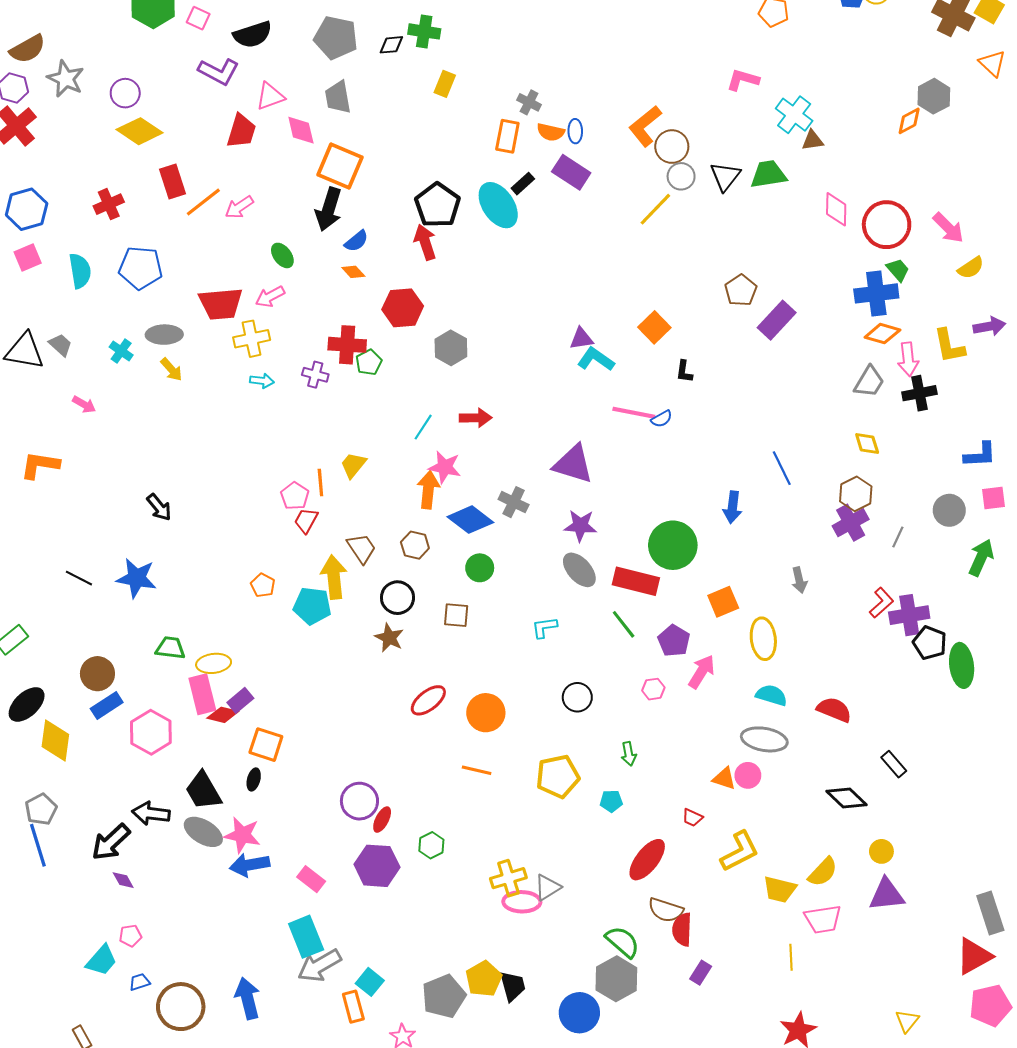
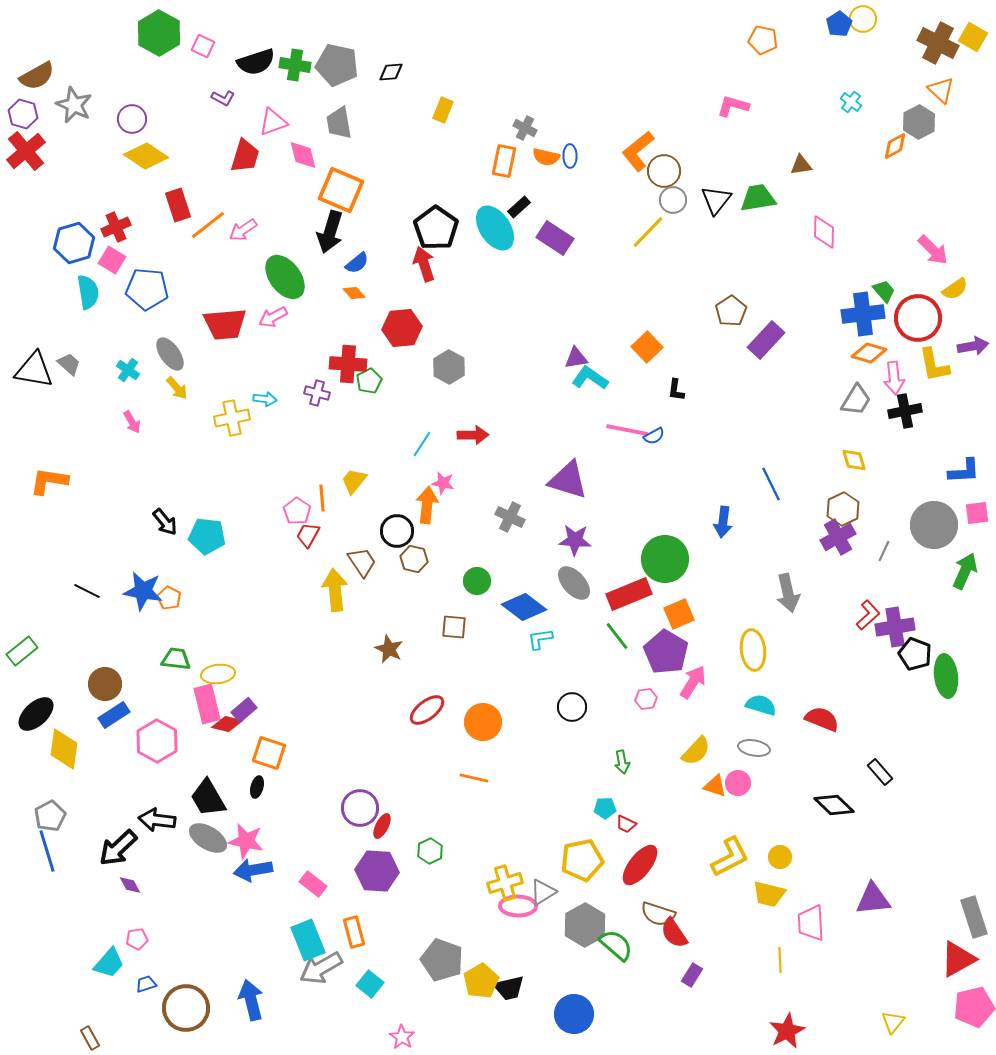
green cross: (424, 31) -> (295, 65), moved
orange triangle: (992, 63) -> (941, 90), moved
purple L-shape: (219, 72) -> (223, 98), size x0.6
cyan cross: (794, 115) -> (851, 102), moved, size x0.6
purple rectangle: (571, 172) -> (555, 238), moved
blue hexagon: (27, 209) -> (74, 243), moved
red circle: (887, 225) -> (918, 318), moved
green ellipse: (282, 255) -> (285, 277), size x1.8
pink square: (28, 258) -> (112, 260), moved, turned -36
gray ellipse: (164, 335) -> (170, 354), turned 56
yellow cross: (252, 339) -> (232, 418), moved
pink arrow: (84, 404) -> (132, 422), moved, turned 30
pink star: (445, 467) -> (443, 483), size x0.7
gray circle: (949, 510) -> (934, 525), size x1.5
blue diamond: (470, 520) -> (524, 607), moved
gray arrow: (799, 580) -> (788, 593), size x1.5
red rectangle: (636, 581) -> (629, 594), turned -36
orange pentagon: (263, 585) -> (169, 598), moved
black circle: (397, 598) -> (397, 531), moved
orange square: (723, 602) -> (679, 614), moved
cyan pentagon: (312, 606) -> (207, 536), moved
purple pentagon: (674, 641) -> (666, 652), size x1.4
gray ellipse: (764, 739) -> (754, 748), size x0.7
yellow pentagon: (558, 776) -> (582, 860), moved
red trapezoid: (692, 818) -> (626, 824), moved
yellow circle: (881, 851) -> (780, 857), moved
yellow semicircle: (823, 872) -> (696, 751), moved
pink trapezoid: (823, 919) -> (811, 923), turned 96
red semicircle: (682, 930) -> (674, 933), turned -36
gray hexagon: (616, 979) -> (585, 925), moved
black trapezoid: (513, 986) -> (509, 988), turned 92
gray pentagon: (444, 996) -> (442, 960), moved, turned -30
orange rectangle: (353, 1007) -> (354, 932), moved

